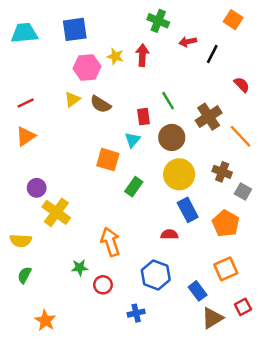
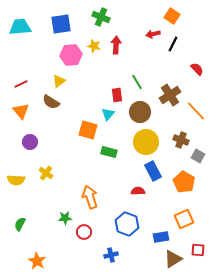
orange square: (233, 20) -> (172, 16), moved
green cross: (158, 21) -> (101, 17), moved
brown semicircle: (101, 104) -> (51, 102), moved
orange triangle: (26, 136) -> (21, 111), turned -36
green rectangle: (134, 187) -> (109, 152), turned 70
purple circle: (37, 188) -> (30, 142), moved
yellow cross: (56, 212) -> (46, 173), size x0.6
yellow semicircle: (21, 241) -> (16, 180), moved
blue rectangle: (198, 291) -> (161, 237), turned -63
red square: (243, 307) -> (198, 250), turned 32

